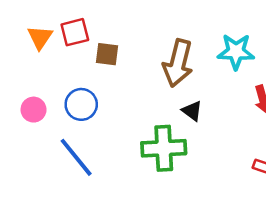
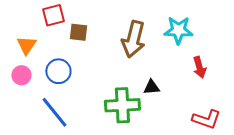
orange triangle: (40, 37) -> (26, 45), moved
black triangle: (192, 111) -> (151, 87), moved, turned -42

